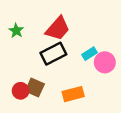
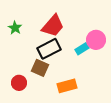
pink circle: (105, 62) -> (96, 40), moved
brown square: (35, 88) -> (40, 68), moved

